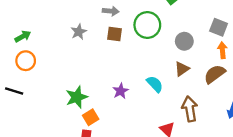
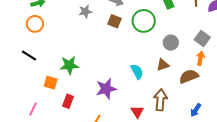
black line: (14, 91) -> (29, 55), moved
purple star: (121, 91) -> (106, 89), moved, size x1.5
orange square: (91, 117) -> (51, 83), moved, turned 32

